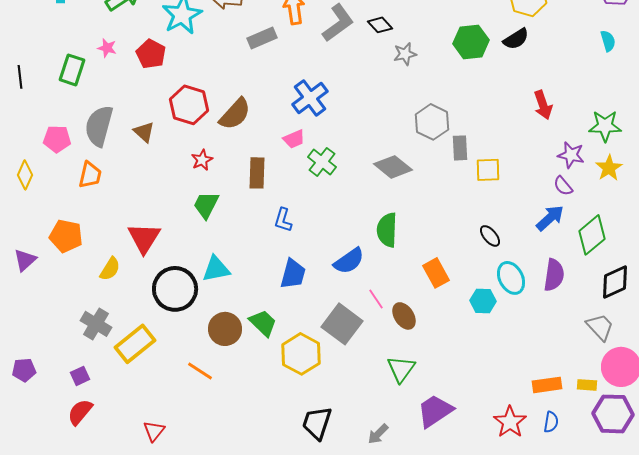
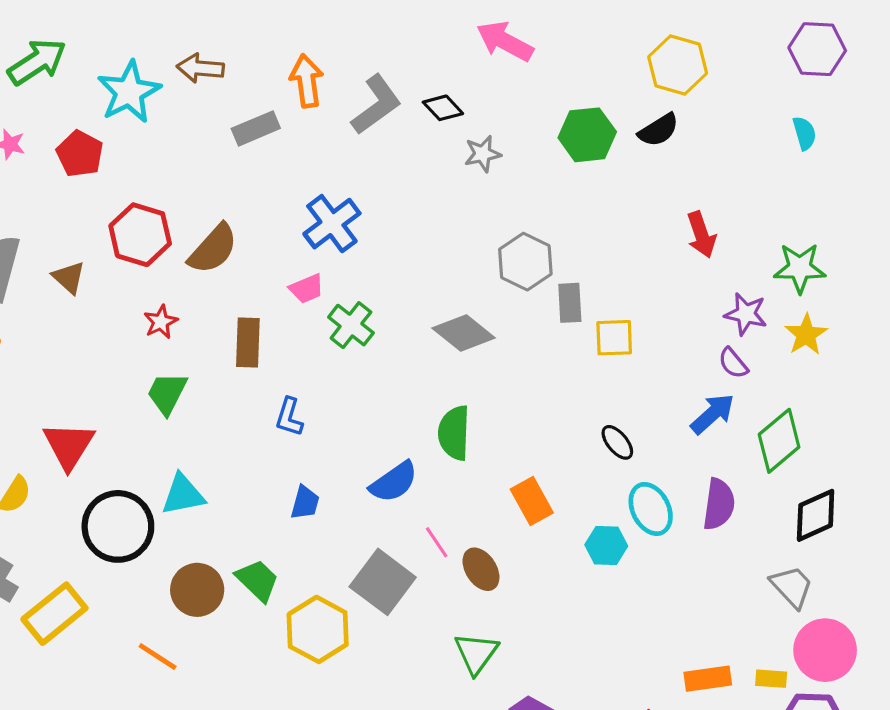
blue trapezoid: (293, 274) -> (305, 503), size x0.7

